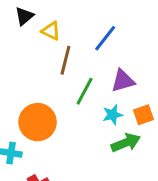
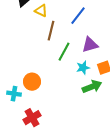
orange circle: (38, 122) -> (32, 82), moved, size x0.7

